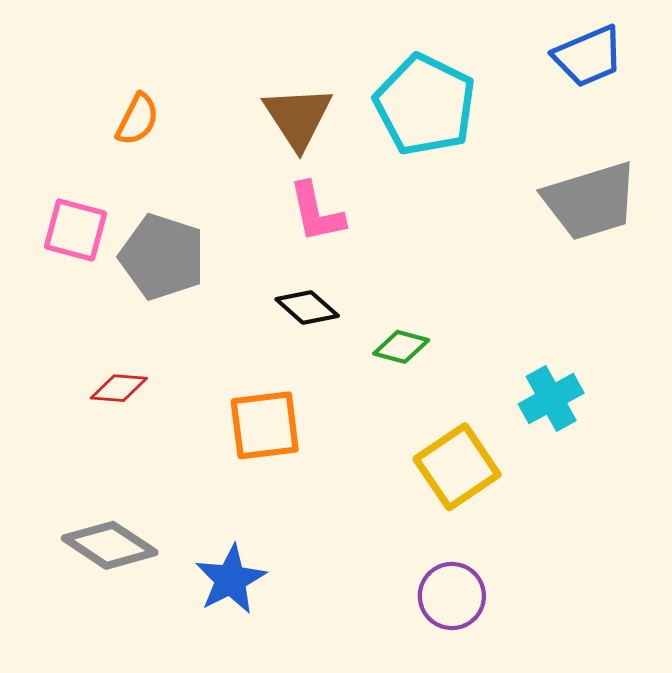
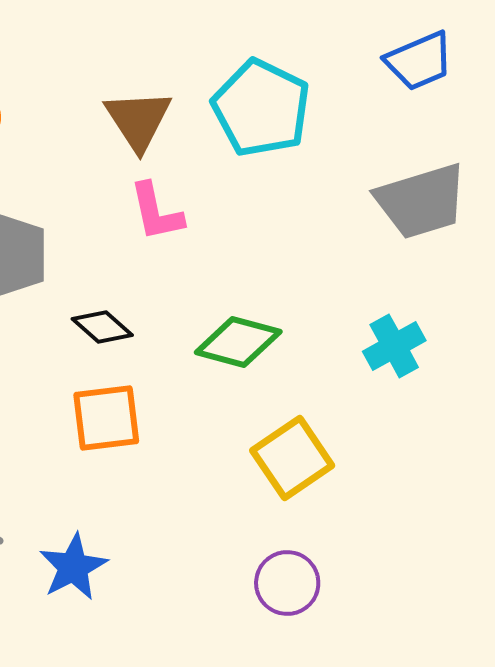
black diamond: (307, 308) -> (102, 327), moved
green diamond: (401, 347) -> (238, 342), size x1.6
cyan cross: (551, 398) -> (394, 346), moved

